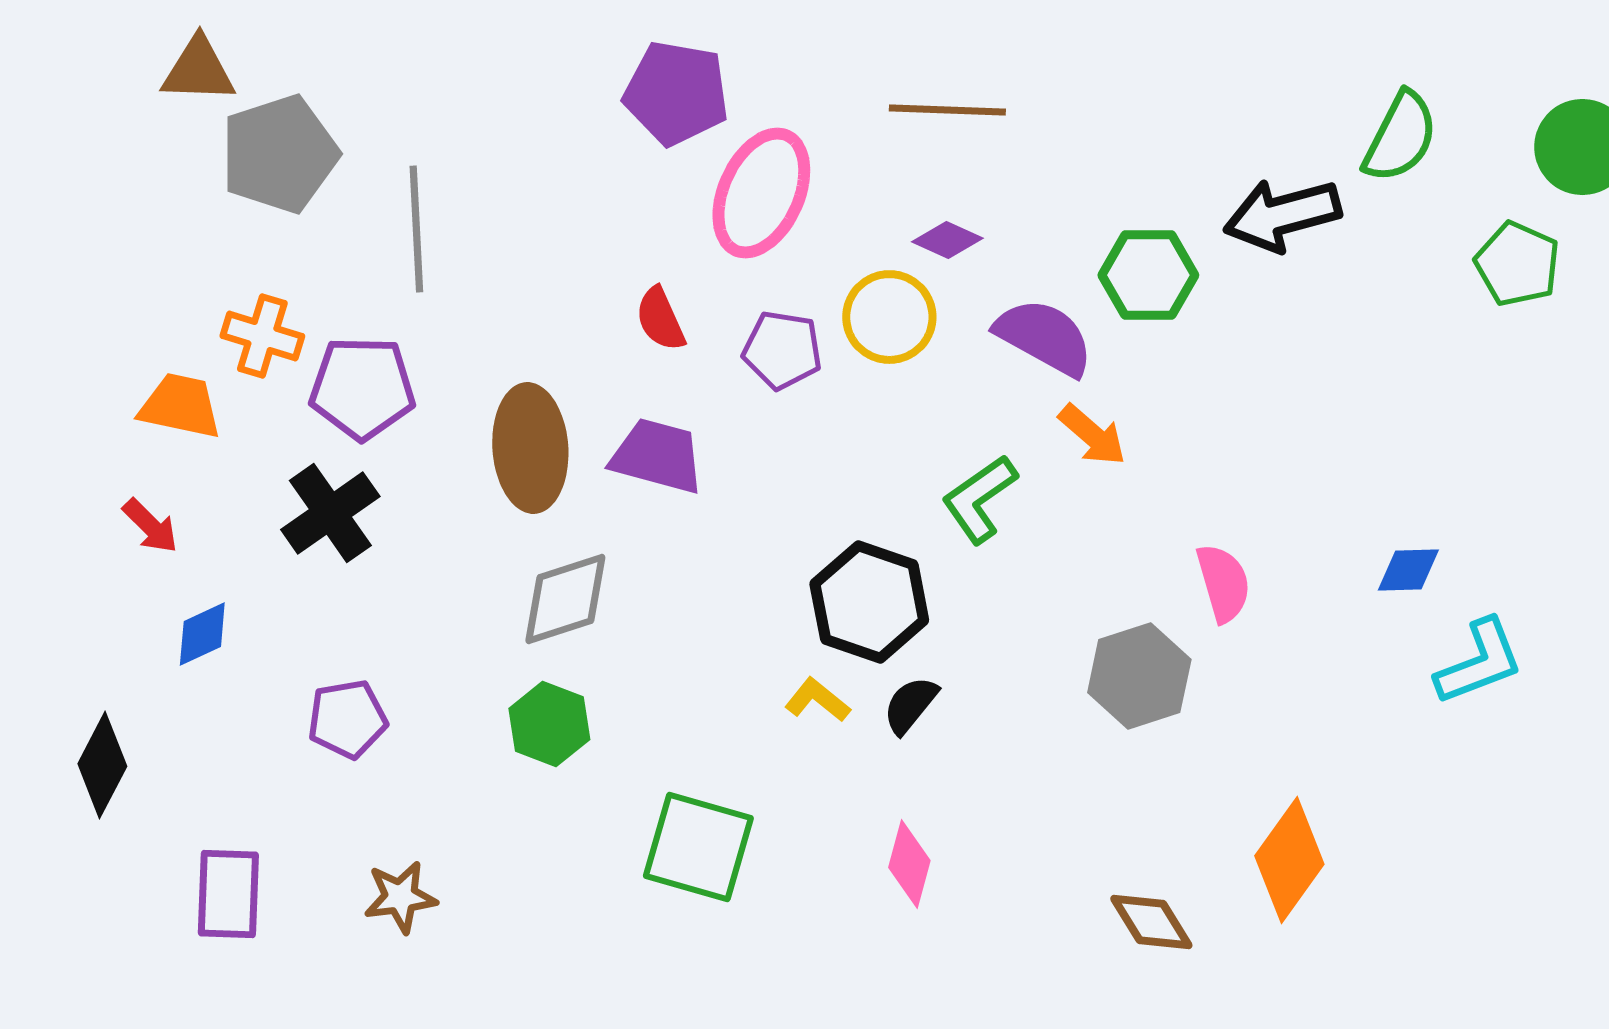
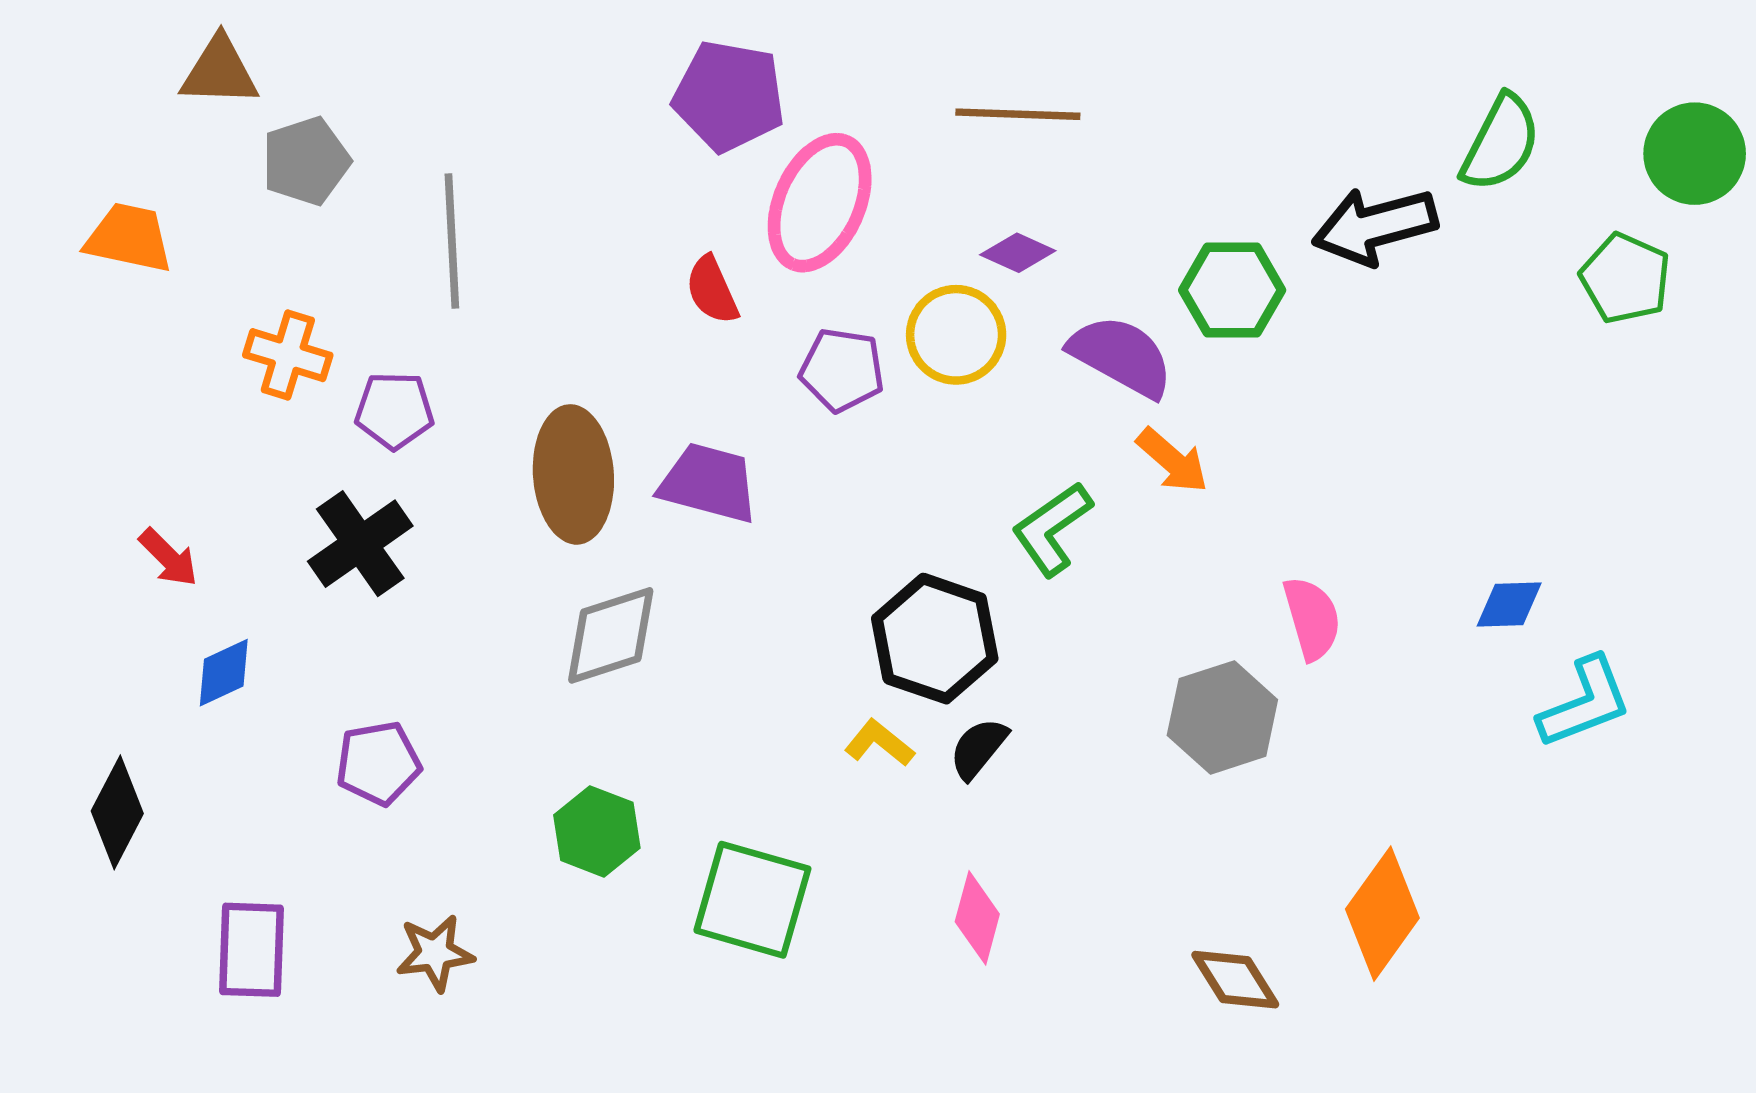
gray pentagon: (279, 154) -> (306, 161), size x0.7
red semicircle: (660, 319) -> (712, 290), moved
purple pentagon: (362, 388) -> (394, 410), size x0.7
orange trapezoid: (180, 406) -> (129, 238), moved
green hexagon: (549, 724) -> (597, 831), moved

